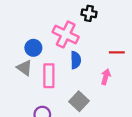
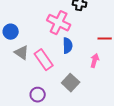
blue circle: (33, 48) -> (11, 32), moved
pink rectangle: (49, 76) -> (44, 60), turned -35

